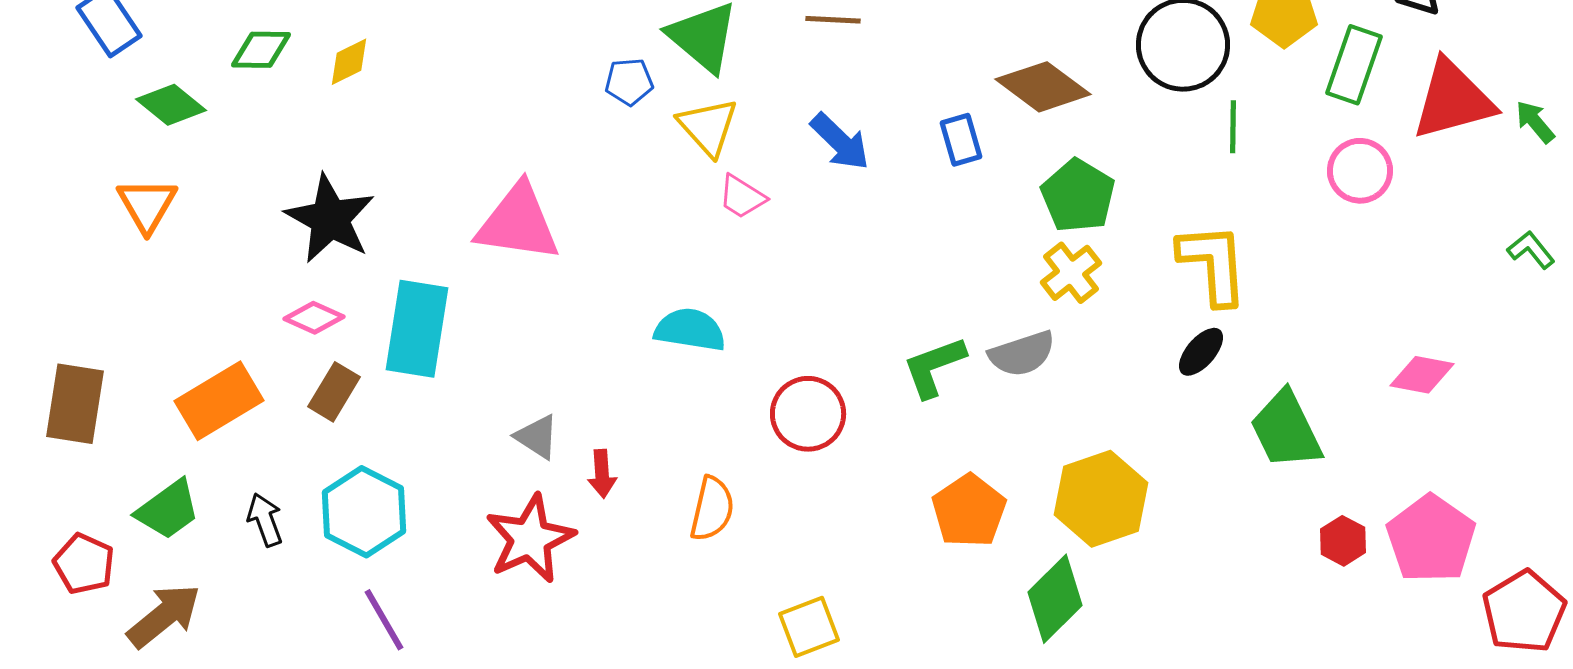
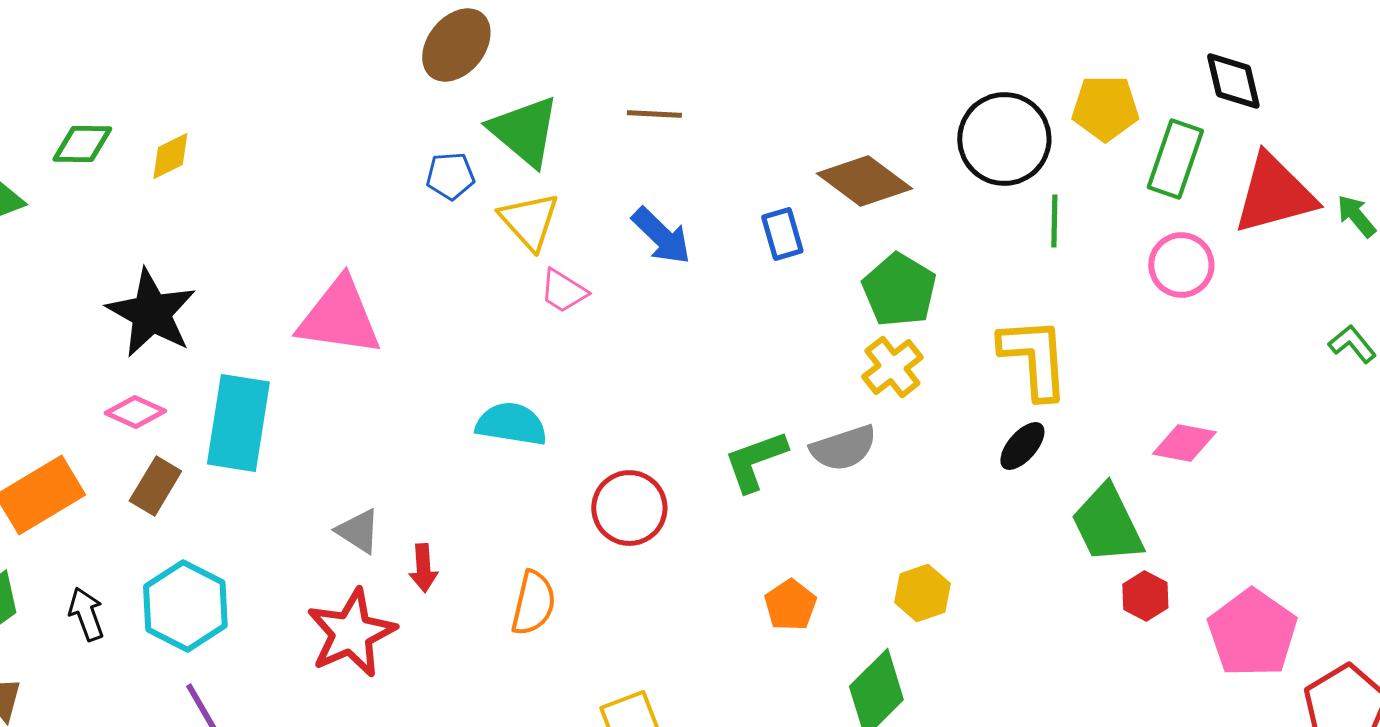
pink diamond: (1422, 375) -> (1184, 443), moved
yellow hexagon: (1101, 499) -> (922, 593), size x0.6
orange pentagon: (969, 511) -> (790, 605), size x0.7
red hexagon: (1343, 541) -> (1145, 596), moved

